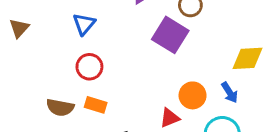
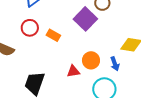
orange rectangle: (96, 105) -> (53, 35), moved

